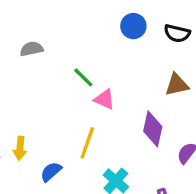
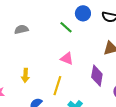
green line: (83, 77) -> (66, 27), moved
yellow arrow: (20, 148) -> (25, 75), moved

